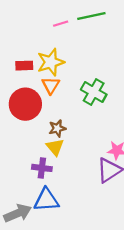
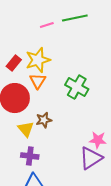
red rectangle: (24, 66) -> (14, 63), turned -49
yellow triangle: (55, 147) -> (26, 129), moved

